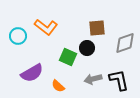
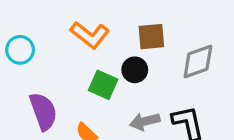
orange L-shape: (46, 27) -> (90, 35), moved
purple semicircle: (32, 73) -> (43, 111), turned -80

